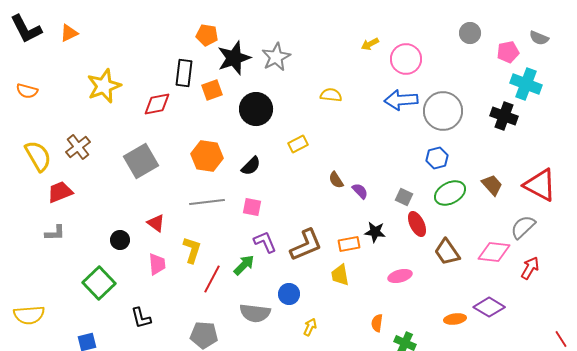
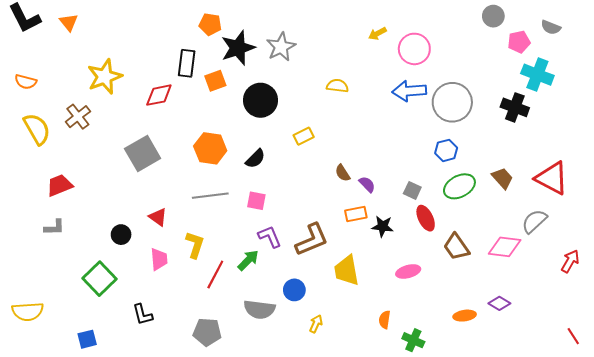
orange triangle: (69, 33) -> (69, 22), turned -42
gray circle: (470, 33) -> (493, 16), moved
brown cross: (78, 147) -> (78, 117), moved
yellow semicircle: (38, 156) -> (37, 129), moved
orange rectangle: (349, 244) -> (356, 214), moved
red arrow: (530, 268) -> (570, 261), moved
yellow trapezoid: (340, 275) -> (347, 270), size x1.4
purple diamond: (489, 307) -> (499, 303), size x0.7

